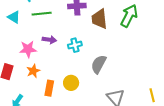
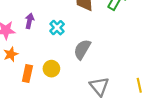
purple arrow: (49, 40) -> (29, 21), turned -88
cyan cross: (75, 45) -> (57, 28), turned -32

